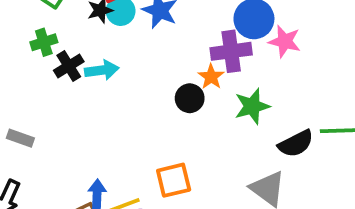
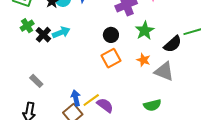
orange star: (211, 77) -> (143, 60), moved
gray rectangle: (20, 138) -> (36, 81), moved, turned 40
orange square: (174, 180) -> (111, 58), moved

